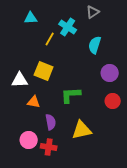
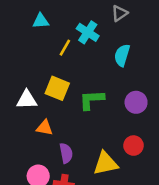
purple circle: (110, 73) -> (136, 102), moved
green L-shape: (71, 95) -> (92, 100), moved
red circle: (113, 101) -> (134, 146), moved

